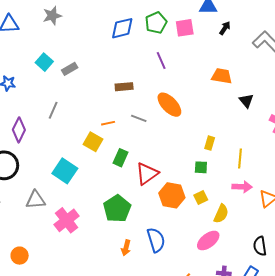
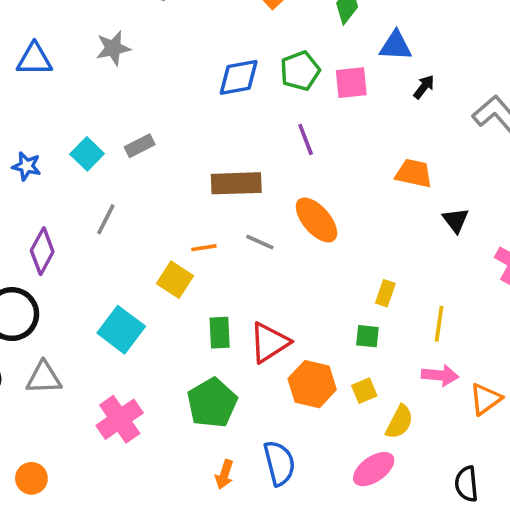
cyan square: (44, 62) -> (87, 154), moved
brown rectangle: (124, 87) -> (236, 183), size x1.5
green rectangle: (120, 158) -> (220, 333), moved, turned -30
gray triangle: (36, 200) -> (44, 378), moved

